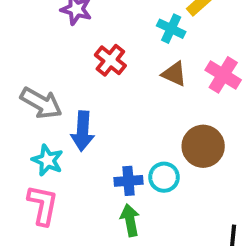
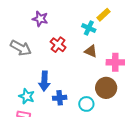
pink cross: (223, 75) -> (115, 62), moved, turned -30
gray arrow: (41, 103) -> (21, 48), moved
blue cross: (128, 181) -> (60, 98), moved

